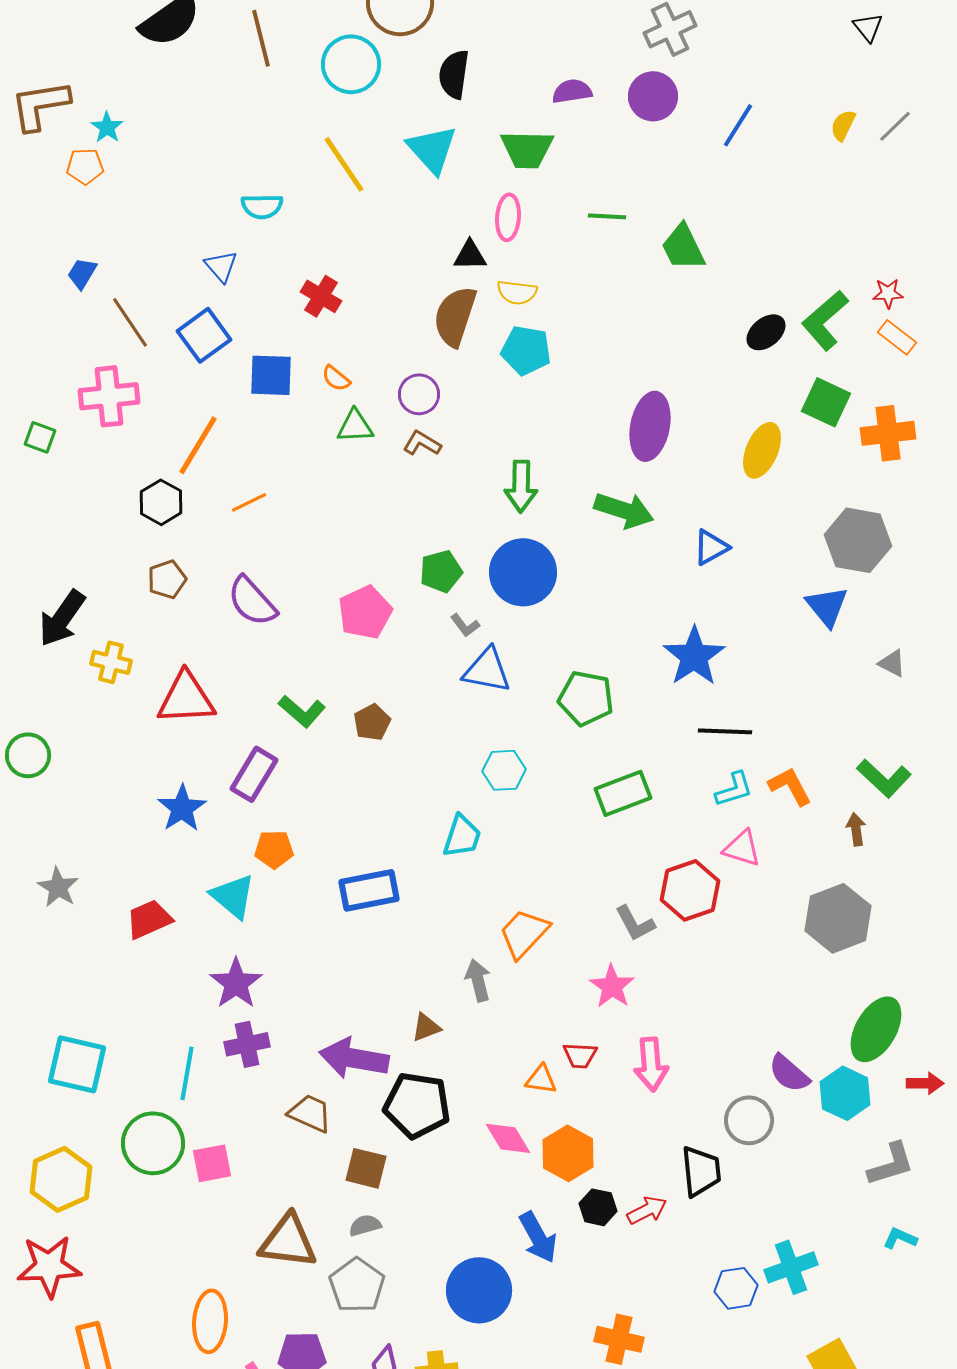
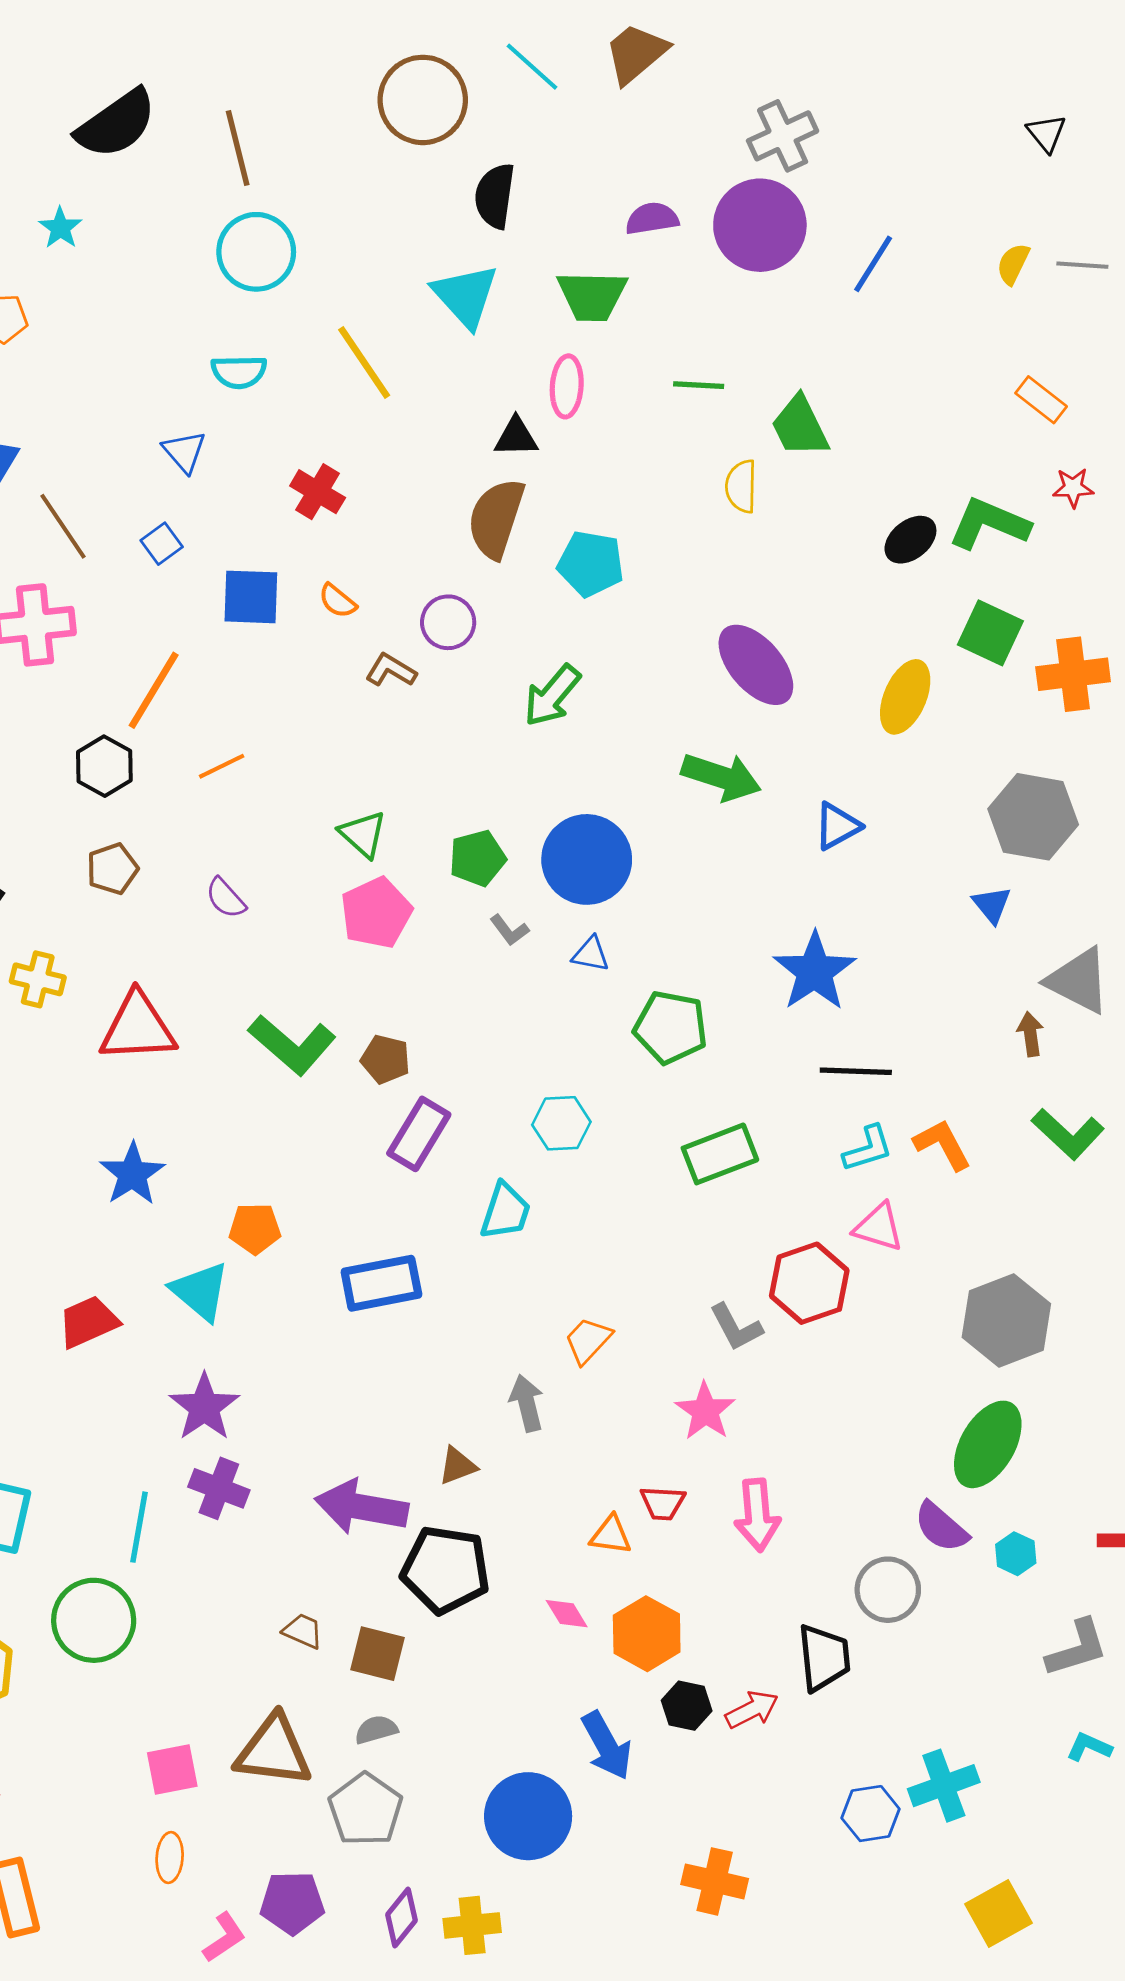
cyan circle: (351, 64) -> (256, 252), moved
purple circle: (653, 96) -> (760, 225), size x1.4
gray line: (895, 126) -> (1082, 265), turned 48
cyan star: (107, 127) -> (60, 228), moved
yellow line: (344, 164) -> (364, 362), moved
yellow semicircle: (517, 292) -> (741, 486), moved, turned 84
green L-shape: (825, 320) -> (989, 524), turned 64
blue square: (204, 335) -> (162, 544), size x0.6
orange rectangle: (897, 337) -> (1041, 400), moved
green triangle: (355, 426) -> (363, 834), moved, turned 45
purple ellipse: (650, 426) -> (756, 665), turned -52
brown L-shape: (422, 443) -> (391, 670), moved
green arrow: (521, 486) -> (552, 696), moved, turned 39
purple semicircle: (252, 601) -> (226, 898), size x0.6
blue triangle: (827, 606) -> (992, 905), size x0.7
gray triangle: (892, 663) -> (1078, 981), size x1.8
blue triangle: (487, 670) -> (591, 954), moved, size x0.6
green L-shape: (302, 711) -> (292, 1045), size x1.4
brown pentagon: (372, 722) -> (385, 1059), turned -30
purple rectangle: (254, 774) -> (419, 1134), moved
brown arrow: (856, 829) -> (1030, 1034), moved
orange trapezoid: (524, 933) -> (588, 1340), size x0.7
green ellipse: (876, 1029) -> (988, 1444), moved
purple cross: (247, 1044) -> (219, 1488), turned 33
cyan hexagon: (845, 1093) -> (1016, 1554), size x0.6
brown trapezoid: (310, 1113) -> (303, 1631), moved, size x0.7
pink diamond: (508, 1138) -> (567, 1614), size x0.7
pink square: (212, 1163) -> (172, 1770), moved
orange ellipse: (210, 1321) -> (170, 1858), size x0.6

